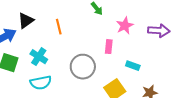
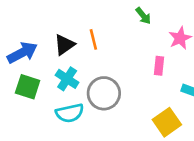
black triangle: (26, 21) -> (64, 45), moved
gray circle: (83, 67) -> (104, 93), moved

